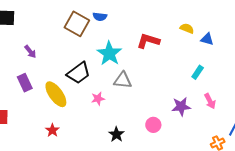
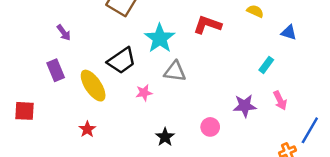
blue triangle: (207, 39) -> (289, 33), moved

